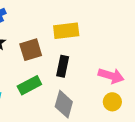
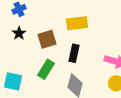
green rectangle: (29, 85) -> (46, 69), turned -30

